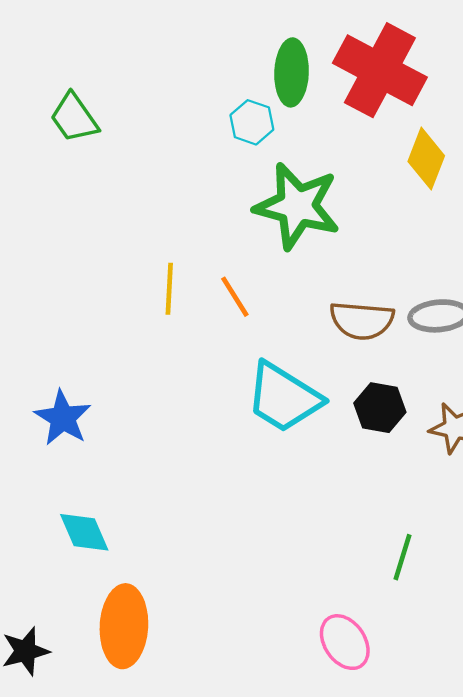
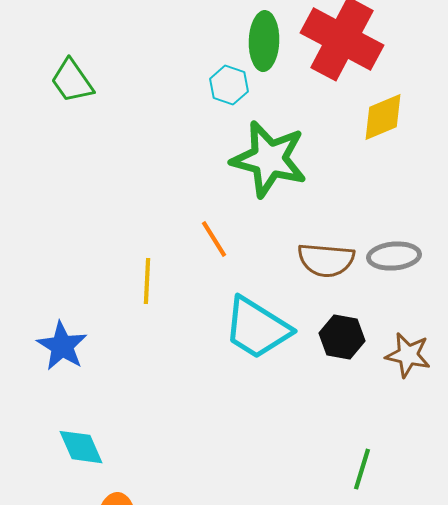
yellow diamond: (426, 159) -> (383, 117), turned 46
yellow line: (169, 289) -> (147, 281), moved

